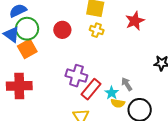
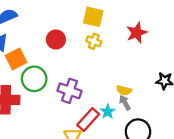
green circle: (27, 29) -> (34, 79), moved
red rectangle: (91, 89) -> (88, 120), moved
yellow semicircle: (118, 103) -> (124, 90), moved

